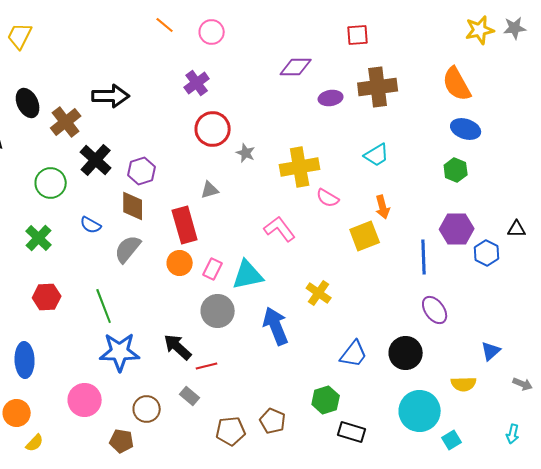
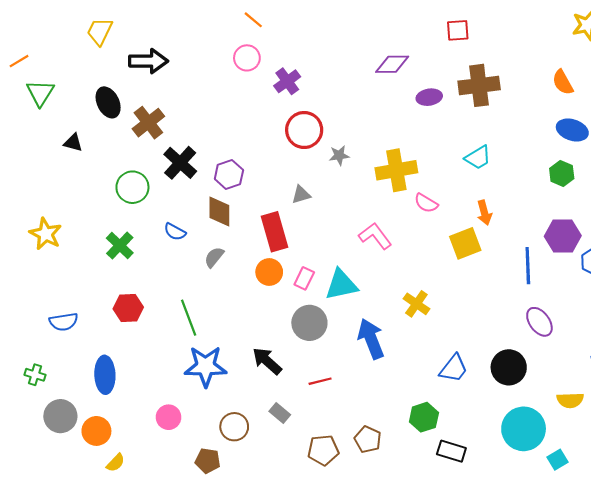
pink circle: (212, 32) -> (247, 58), moved
orange semicircle: (457, 84) -> (563, 82), size x0.7
black arrow: (111, 96) -> (148, 61), moved
gray star: (246, 153) -> (339, 155), turned -30
gray semicircle: (128, 249) -> (214, 257), size x0.7
red line: (207, 366) -> (320, 381), moved
pink circle: (85, 400) -> (169, 417), size x0.7

